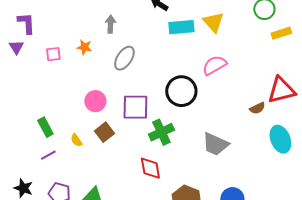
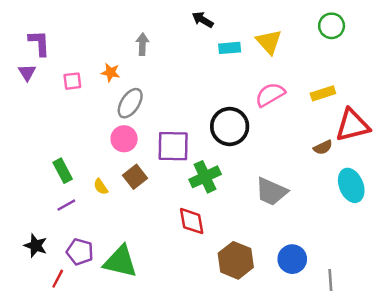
cyan rectangle: (181, 27) -> (230, 48), size x0.7
yellow rectangle: (281, 33) -> (323, 93), moved
gray ellipse: (124, 58) -> (130, 103), moved

